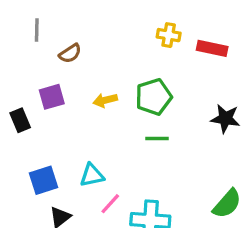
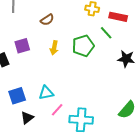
brown semicircle: (70, 53) -> (47, 20), moved
yellow arrow: (105, 100) -> (54, 48), turned -64
green line: (157, 139) -> (106, 33), moved, turned 48

